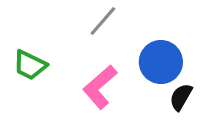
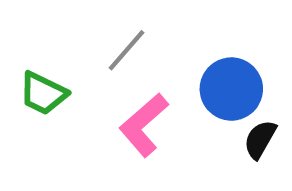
gray line: (103, 21) -> (126, 50), moved

